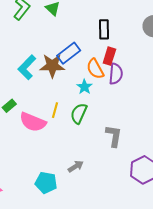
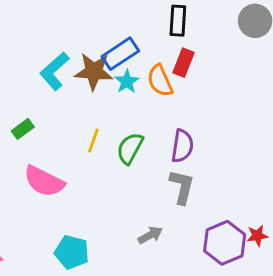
purple semicircle: (116, 74) -> (182, 146), moved
cyan star: (84, 87) -> (127, 82), moved
pink semicircle: (33, 122) -> (44, 181), moved
gray arrow: (76, 166) -> (150, 235), moved

